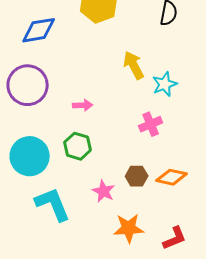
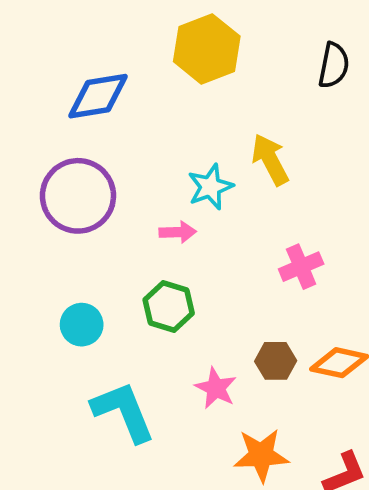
cyan star: (165, 84) -> (210, 187), moved
cyan circle: (30, 156) -> (82, 325), size x0.6

